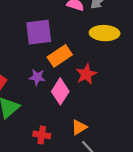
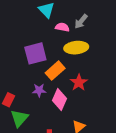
yellow ellipse: (105, 33) -> (76, 48), moved

